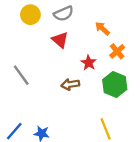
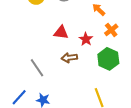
red triangle: (60, 40) -> (61, 32), moved, turned -35
gray line: (21, 75) -> (37, 68), moved

